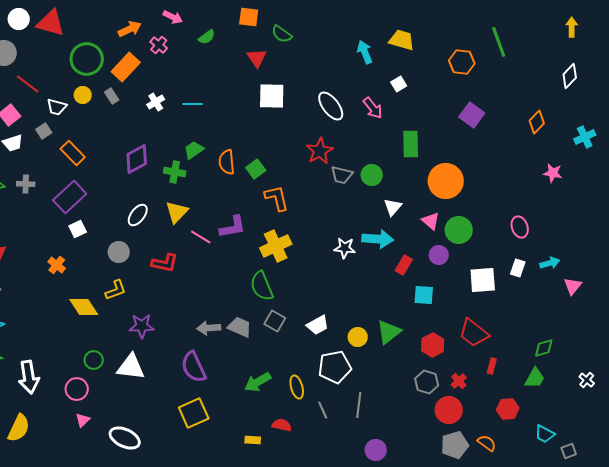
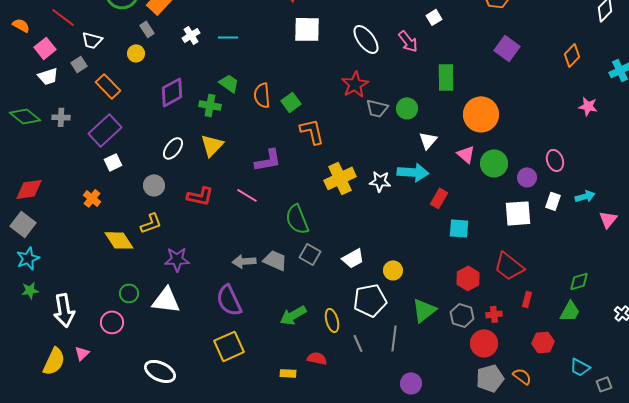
yellow circle: (83, 95) -> (136, 53), moved
green trapezoid: (194, 150) -> (229, 83), turned 70
pink line: (201, 237) -> (247, 195), moved
yellow cross: (276, 246) -> (340, 178), moved
purple circle: (439, 255) -> (527, 177), moved
green triangle: (389, 332) -> (424, 310), moved
red cross: (459, 381) -> (494, 314), turned 35
pink triangle: (83, 420) -> (82, 353), moved

